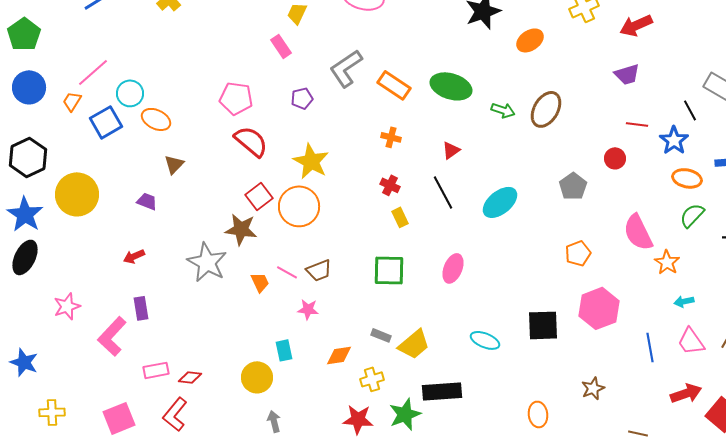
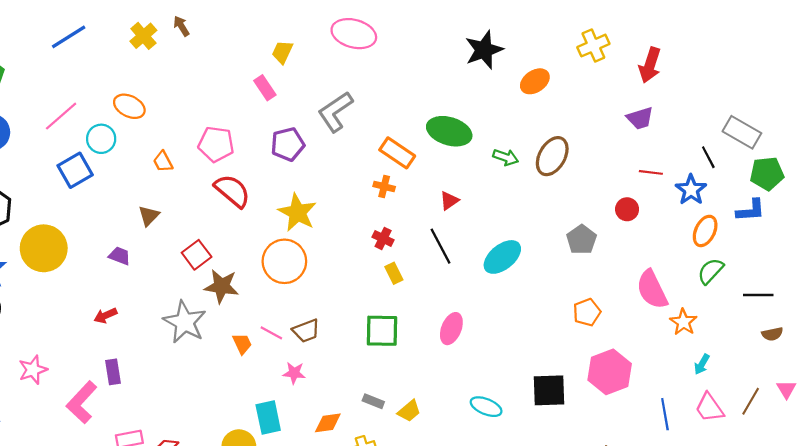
red arrow: (636, 25) -> (650, 65), turned -48
orange rectangle: (394, 85) -> (397, 153), moved
purple pentagon: (302, 98) -> (288, 144), size x1.4
orange trapezoid: (72, 101) -> (163, 162), moved, turned -60
orange ellipse: (156, 119) -> (129, 106), moved
orange ellipse: (687, 178) -> (705, 231), turned -76
red square: (259, 196) -> (197, 255), moved
cyan arrow: (684, 301) -> (702, 364), turned -48
yellow trapezoid: (414, 344) -> (409, 411), size x0.7
cyan rectangle: (284, 350) -> (268, 417), size x1.4

